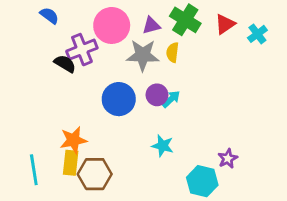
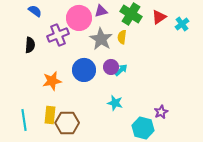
purple triangle: (151, 25) -> (101, 11), moved
gray star: (143, 55) -> (101, 39), turned 30
black semicircle: (65, 64) -> (30, 45), moved, turned 63
orange star: (73, 140) -> (52, 81), moved

